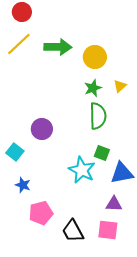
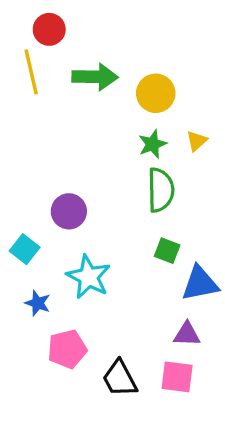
red circle: (22, 12) -> (49, 29), moved
yellow line: (19, 44) -> (31, 72), turned -60
cyan star: (82, 170) -> (89, 277), moved

